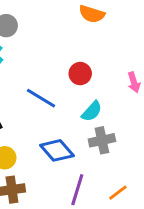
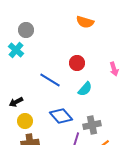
gray cross: (102, 140) -> (92, 125), moved

